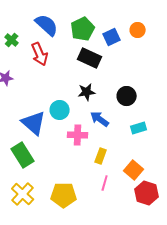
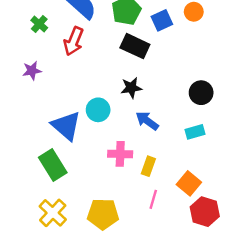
red arrow: (40, 54) -> (74, 41), turned 45
black circle: (127, 96) -> (201, 93), moved
pink cross: (78, 135) -> (120, 154), moved

